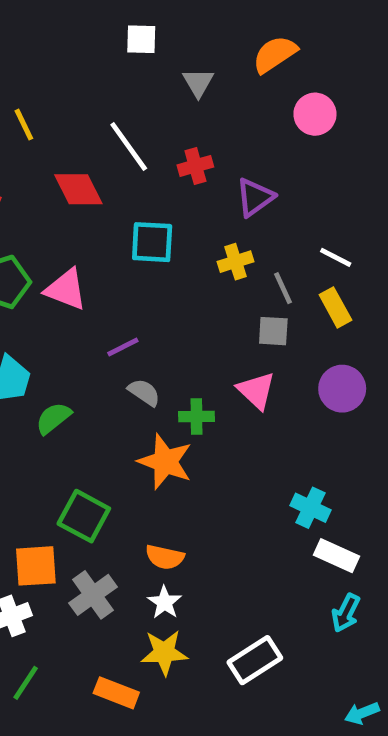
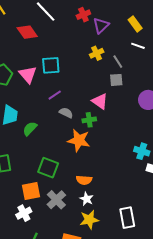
red cross: (195, 166) -> (83, 15), moved
cyan square: (152, 242) -> (51, 65), moved
pink triangle: (66, 289) -> (28, 74), turned 36
yellow rectangle: (335, 307) -> (135, 24), moved
pink triangle: (256, 391) -> (100, 101), moved
white rectangle: (255, 660) -> (127, 218), turned -60

